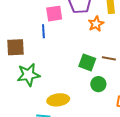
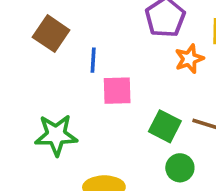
pink square: (54, 14) -> (117, 91), moved
brown square: (15, 47) -> (51, 34), moved, turned 30

